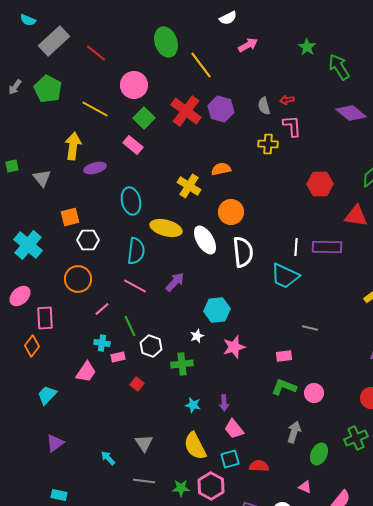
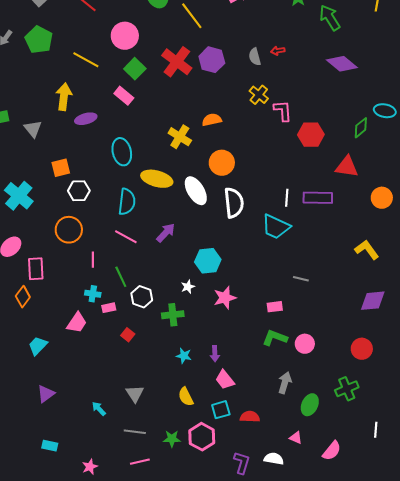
pink L-shape: (292, 126) -> (283, 111), moved
yellow cross: (268, 144) -> (259, 95), turned 36
pink line: (102, 309) -> (93, 260), turned -49
yellow semicircle: (195, 446) -> (186, 397), size x0.7

